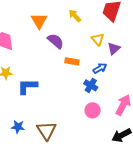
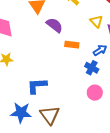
blue L-shape: (27, 86) -> (37, 86), moved
blue star: (18, 127) -> (21, 113), size x1.5

